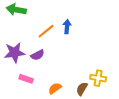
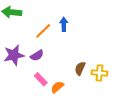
pink rectangle: (26, 79) -> (41, 79), moved, turned 32
brown semicircle: (82, 89) -> (80, 68), moved

